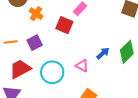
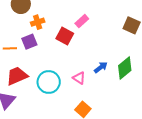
orange cross: (36, 14) -> (38, 22), turned 32
purple square: (35, 43) -> (29, 42), moved

